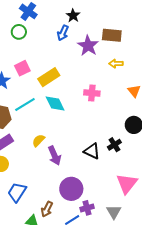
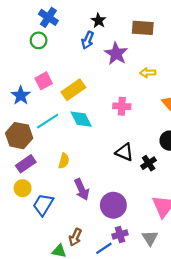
brown rectangle: (112, 35) -> (143, 28), moved
yellow semicircle: (39, 140) -> (64, 161), turned 152
black triangle: (92, 151) -> (124, 152), moved
purple arrow: (55, 156) -> (82, 189), moved
purple circle: (71, 189) -> (113, 205), moved
blue trapezoid: (17, 192) -> (43, 205), moved

